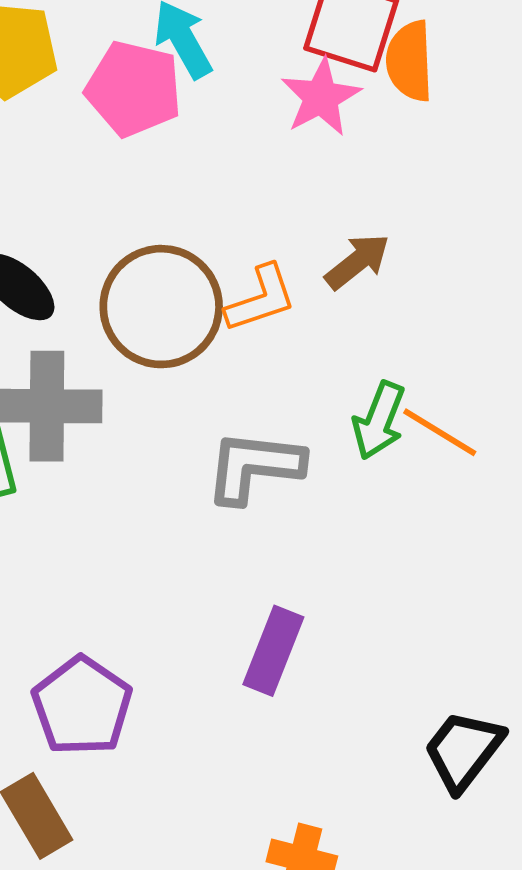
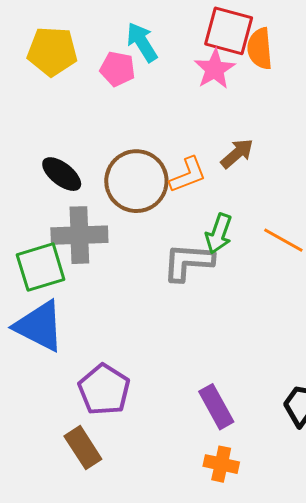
pink pentagon: (134, 89) -> (117, 69), size x0.7
green arrow: (379, 421) -> (219, 234), moved
purple rectangle: (273, 651) -> (216, 407), moved, turned -48

